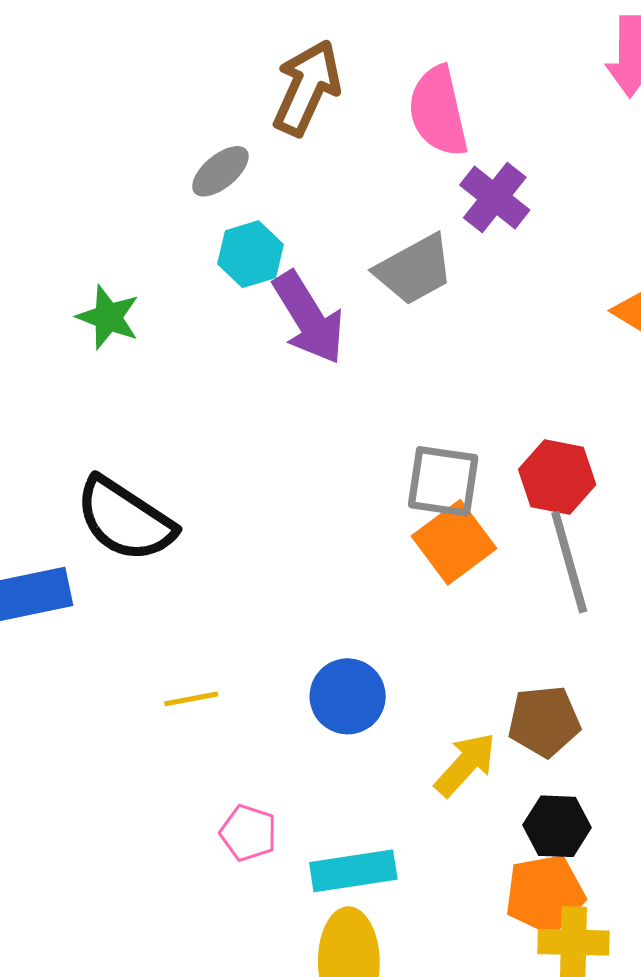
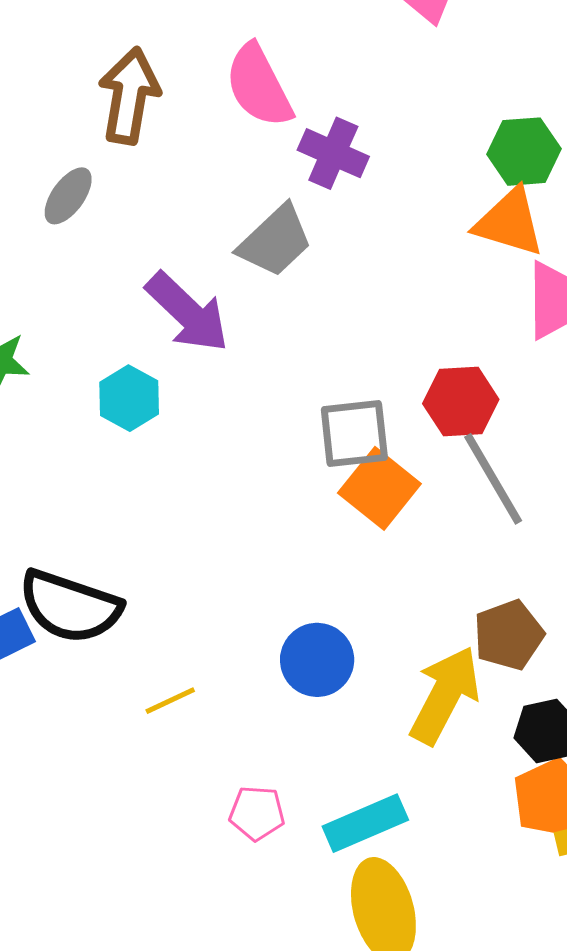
cyan hexagon: (251, 254) -> (129, 398), moved
black semicircle: (125, 520) -> (70, 606), moved
yellow arrow: (465, 765) -> (445, 695), size x1.4

